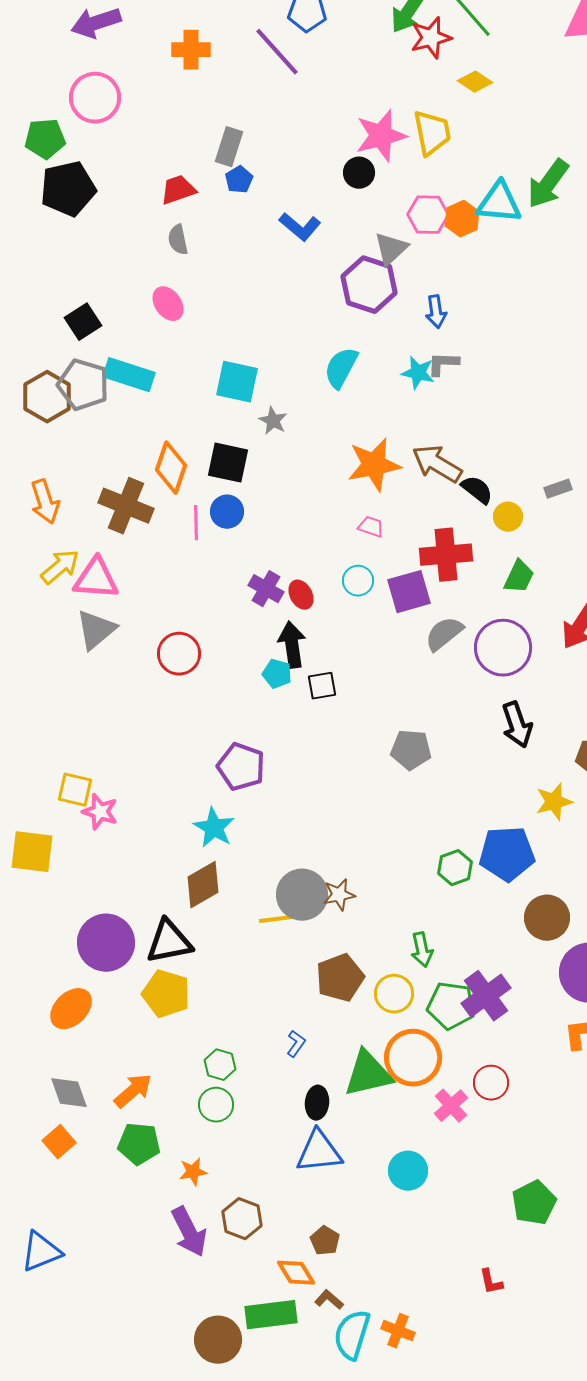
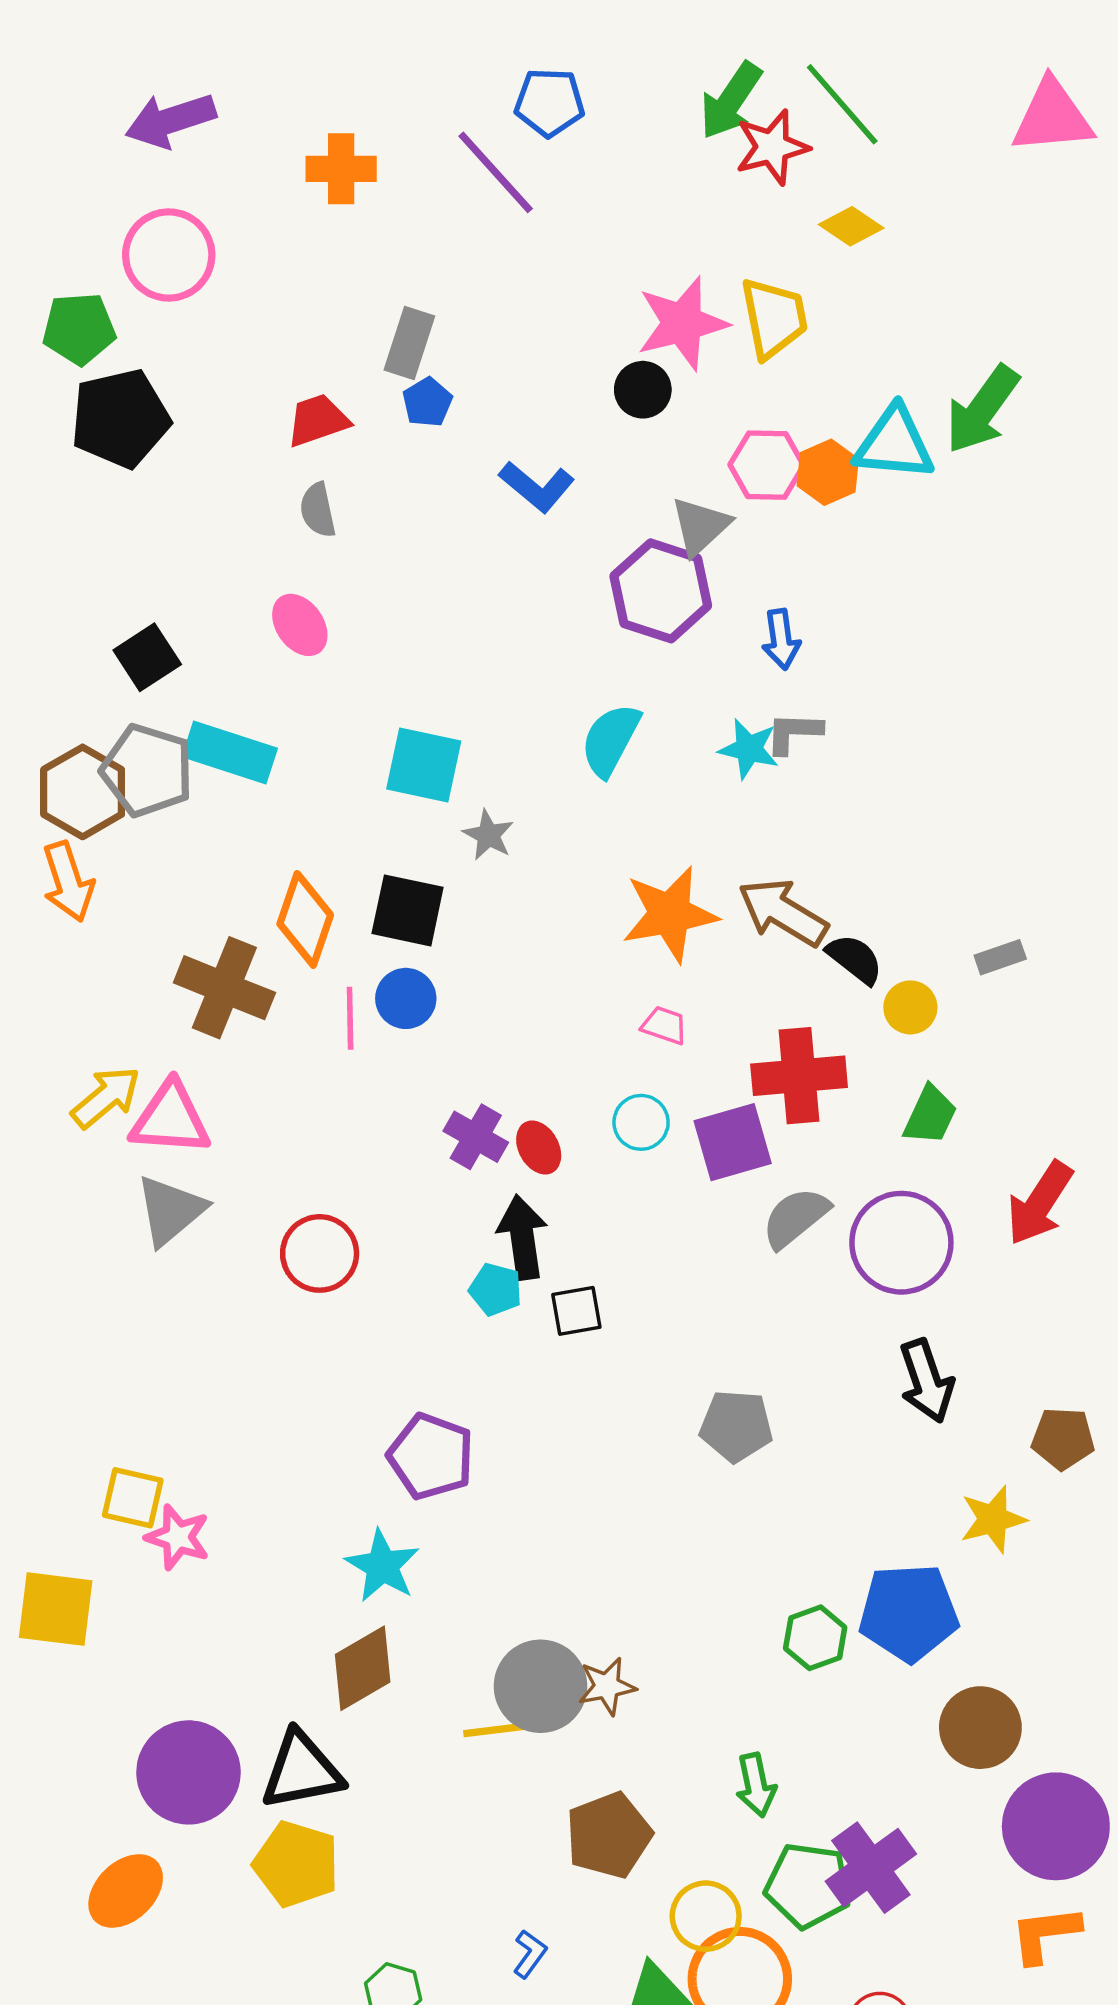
orange arrow: (45, 502) -> (68, 882), moved
yellow circle: (394, 994) -> (706, 1916), moved

